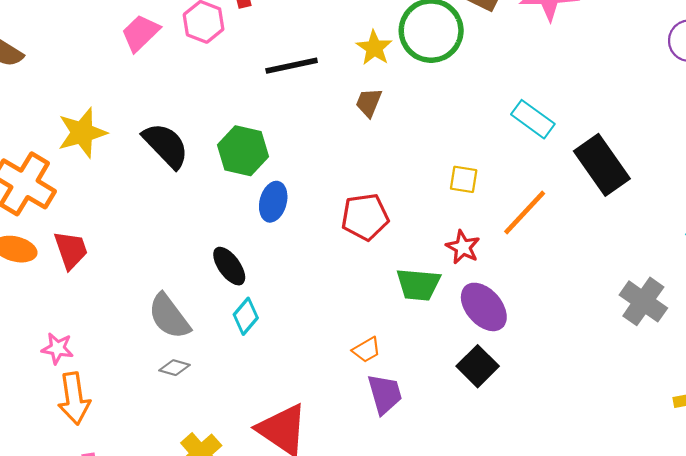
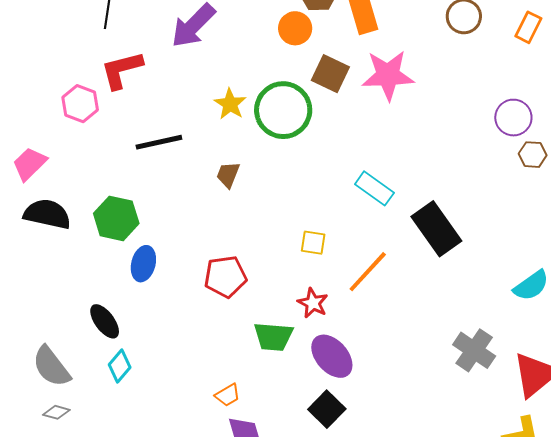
pink trapezoid: (140, 33) -> (30, 164), moved
yellow star: (374, 48) -> (230, 104), moved
black semicircle: (166, 145) -> (47, 214), turned -33

